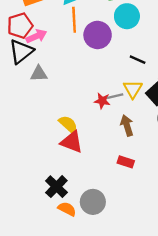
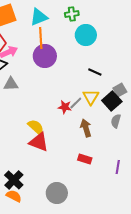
purple circle: (98, 35) -> (45, 56), moved
gray line: (115, 96) -> (76, 103), turned -32
black cross: (56, 187) -> (14, 180), moved
orange semicircle: (67, 209) -> (14, 196), moved

